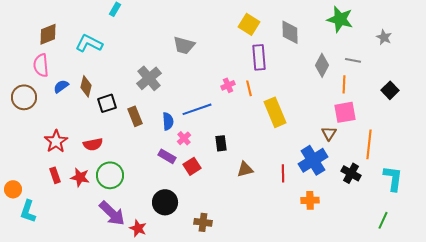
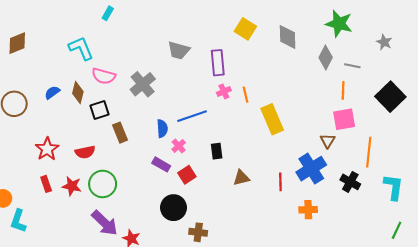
brown diamond: (48, 34) -> (17, 43), moved
cyan L-shape: (89, 43) -> (81, 48), turned 40
purple rectangle: (259, 57) -> (218, 63), moved
pink semicircle: (41, 65) -> (104, 76), moved, turned -70
gray diamond: (322, 65) -> (326, 58), moved
black square: (390, 90) -> (390, 97), size x1.6
brown rectangle: (135, 116) -> (120, 133), moved
black circle: (165, 202) -> (174, 208), moved
green line: (383, 220) -> (397, 230), moved

